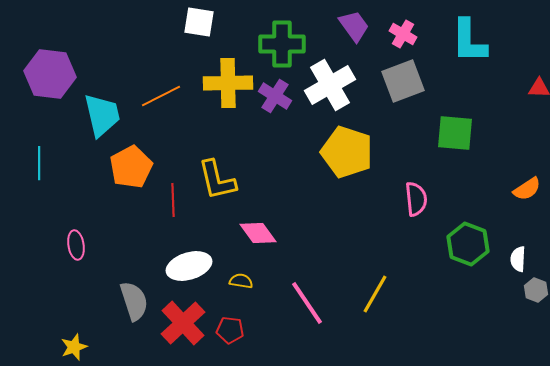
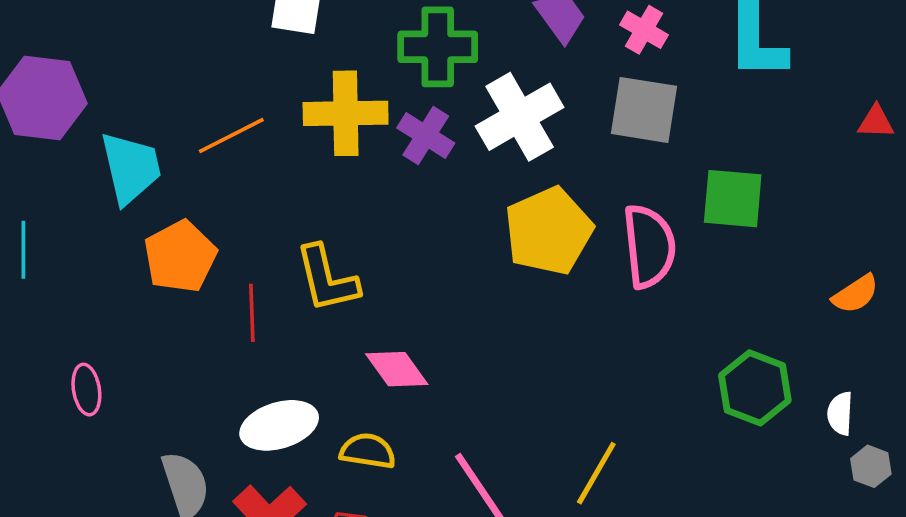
gray square: (403, 81) -> (644, 110), turned 30
yellow pentagon: (347, 152) -> (549, 231), turned 30
pink semicircle: (416, 199) -> (649, 246), moved, size x1.4
yellow semicircle: (241, 281) -> (368, 451), size x1.4

